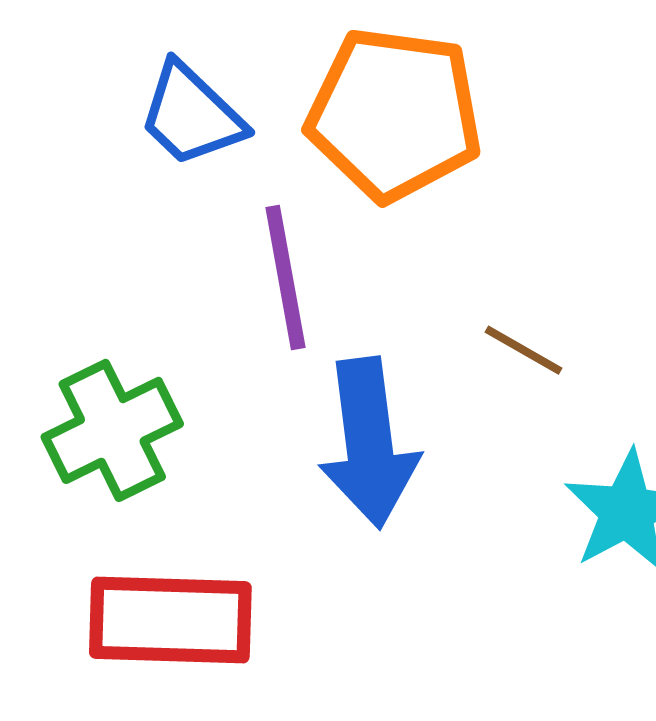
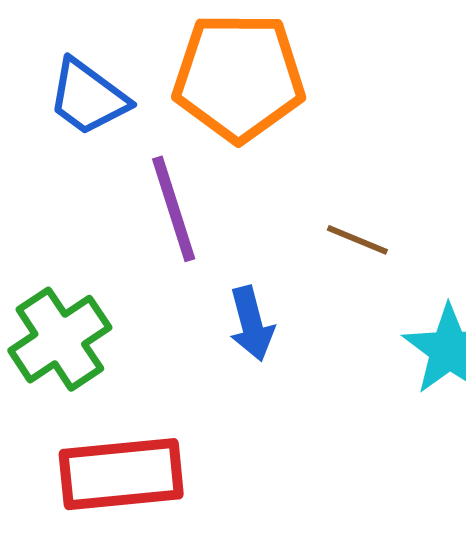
blue arrow: (369, 443) -> (251, 324), size x0.6

